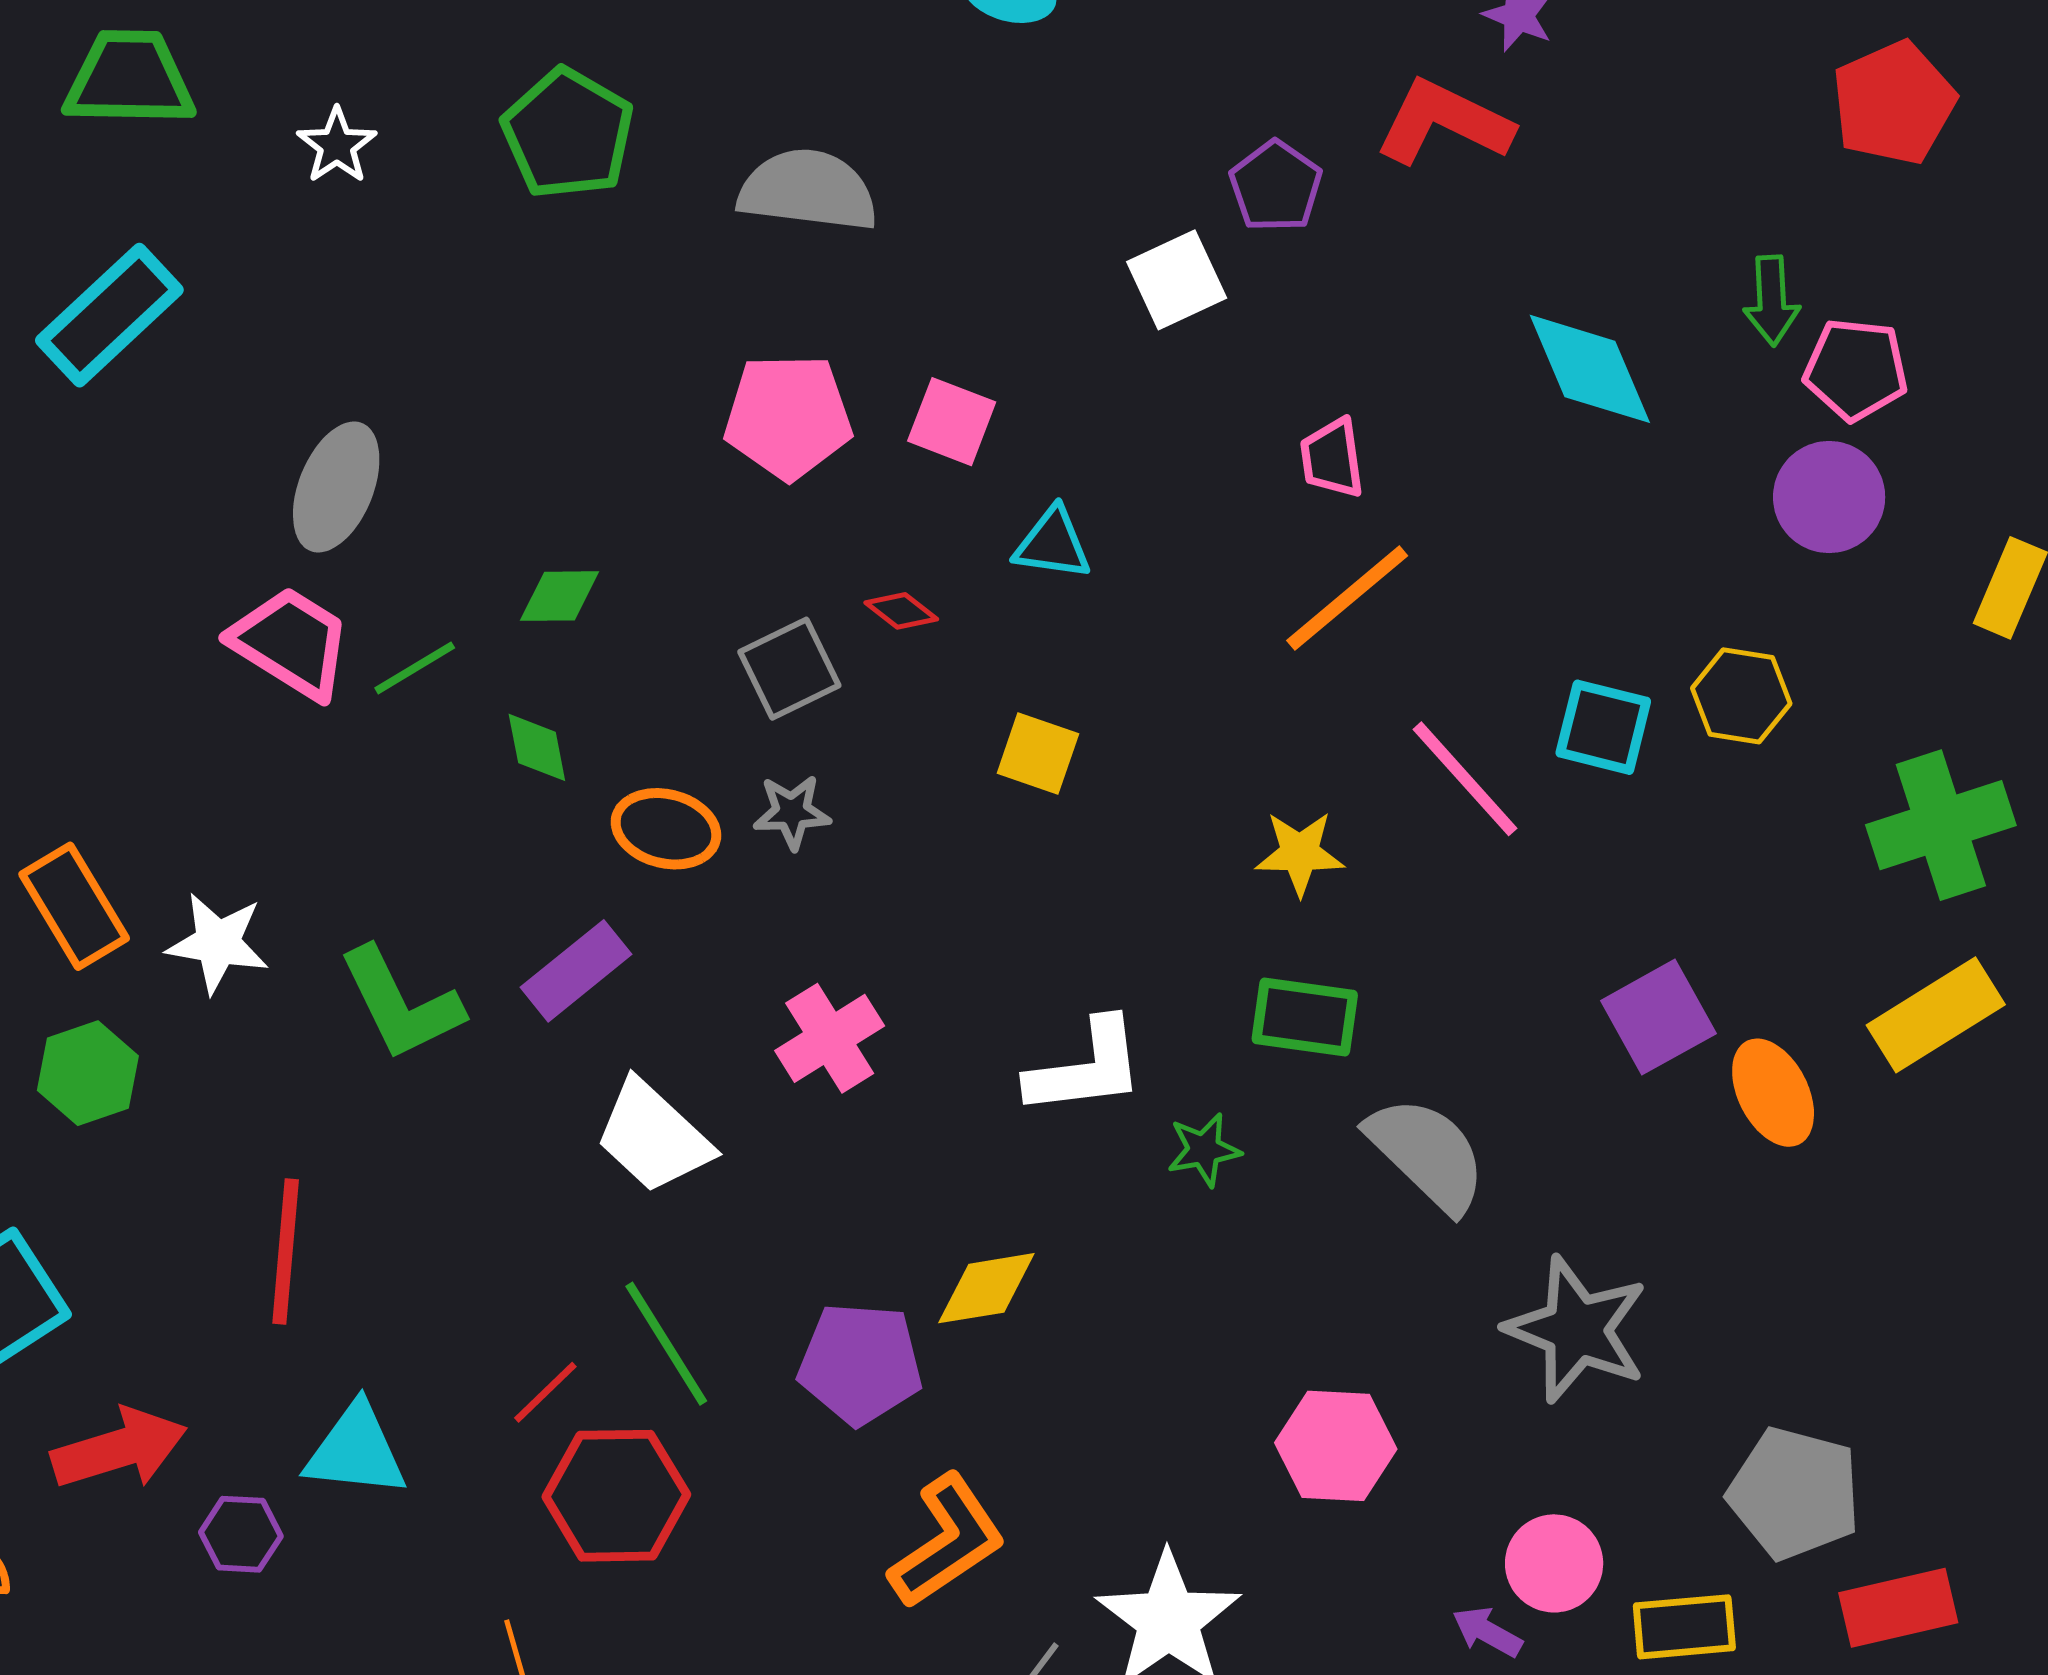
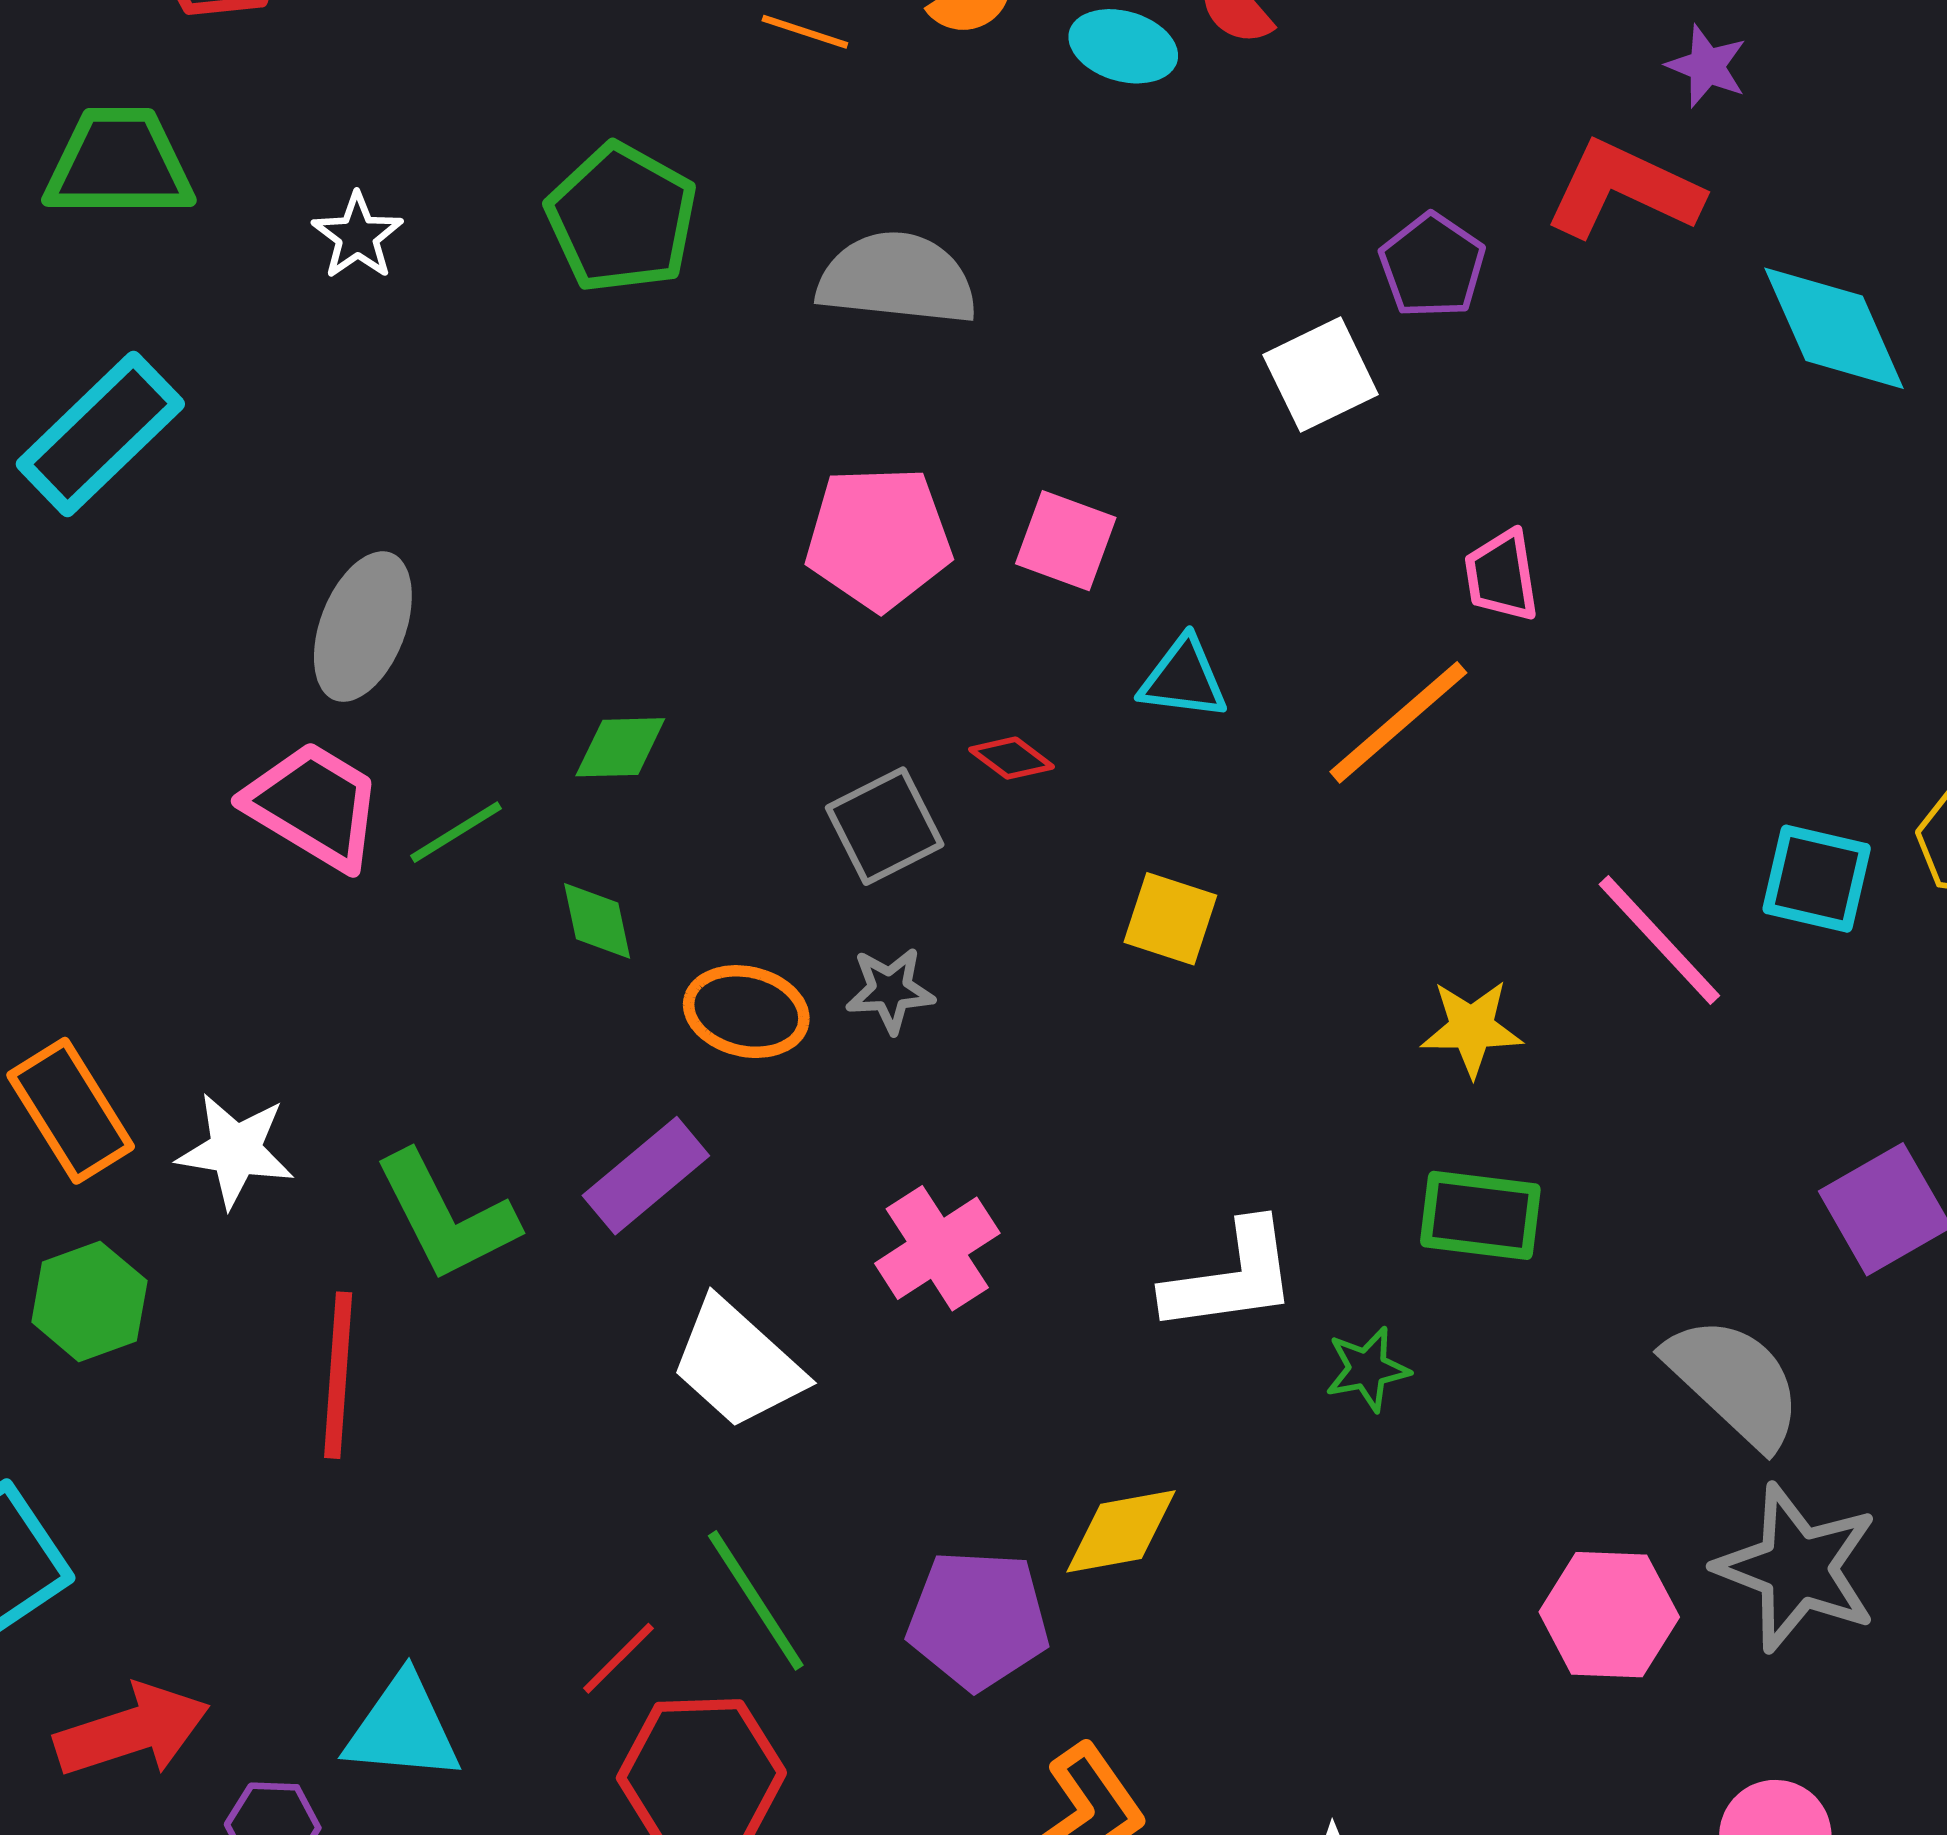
cyan diamond: (1590, 369) -> (1834, 328), moved
orange line: (1347, 598) -> (1398, 722), moved
gray semicircle: (1427, 1154) -> (1734, 1382), moved
red line: (286, 1252) -> (338, 1375), moved
pink hexagon: (1336, 1446) -> (1609, 1615), moved

